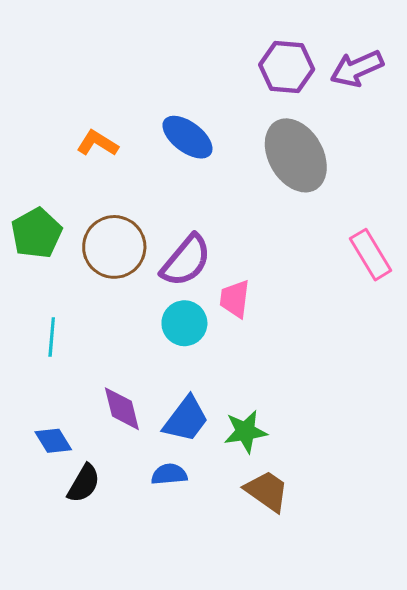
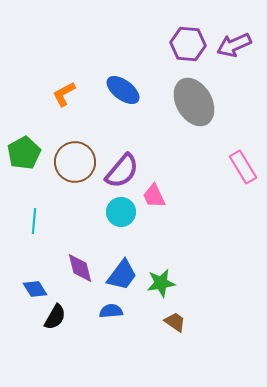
orange L-shape: (97, 143) -> (64, 94), turned -60
pink trapezoid: (235, 299) -> (154, 196), turned -32
brown trapezoid: (267, 491) -> (175, 322), size x0.7

